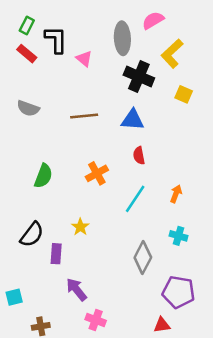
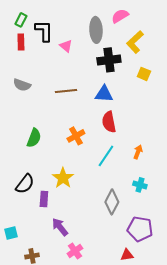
red rectangle: (27, 54) -> (21, 42), turned 49
black cross: (139, 76) -> (109, 60), turned -30
red semicircle: (139, 156) -> (109, 122), size x1.5
yellow star: (80, 227) -> (63, 178), size x1.5
pink cross: (96, 320) -> (75, 251), turned 35

